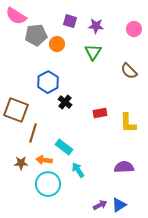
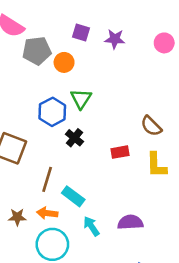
green triangle: (93, 52) -> (81, 99), moved
brown semicircle: (129, 71) -> (151, 126), moved
brown line: (33, 133) -> (47, 179), moved
purple semicircle: (124, 167) -> (130, 222), moved

